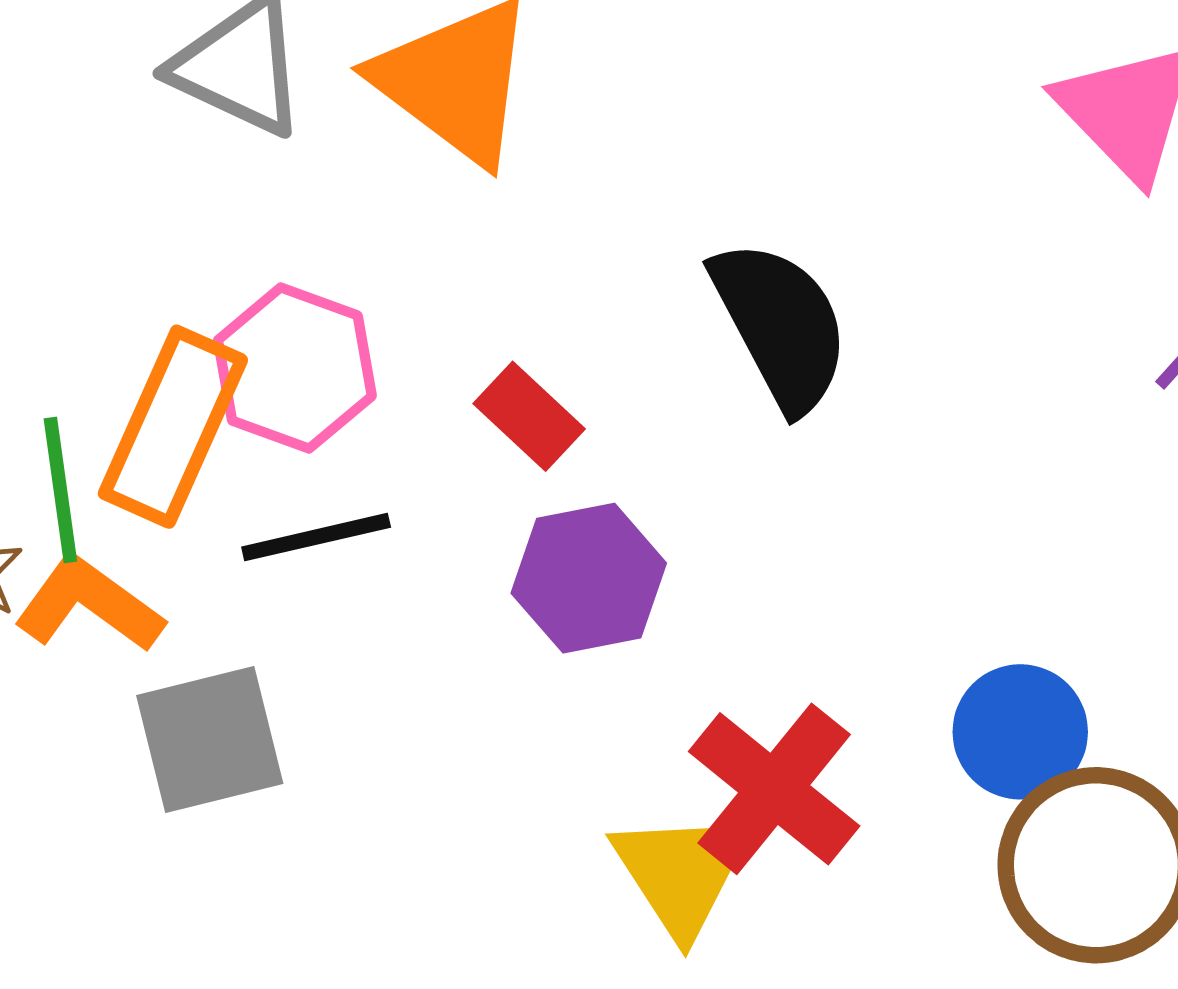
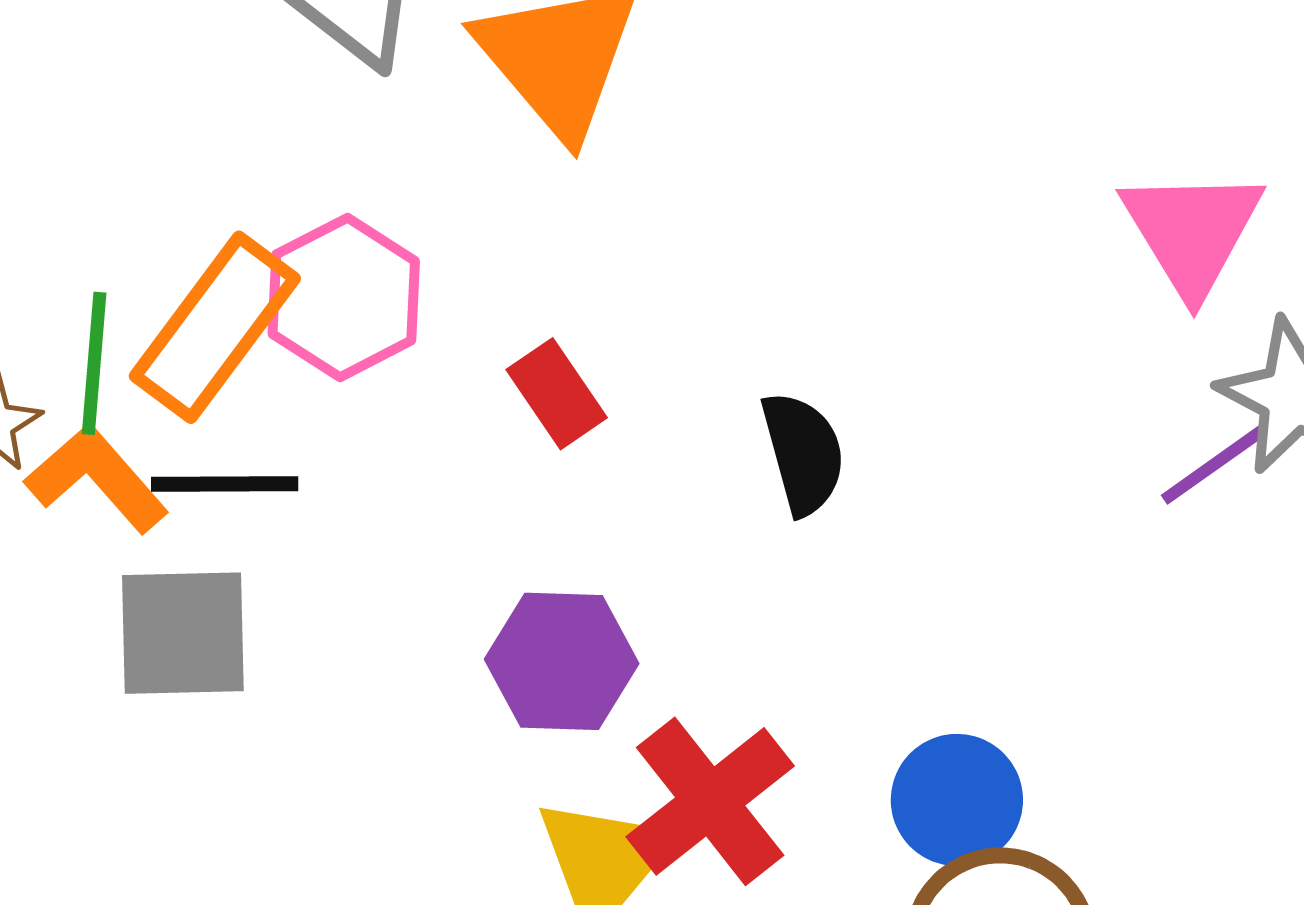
black semicircle: (781, 325) -> (803, 453), moved, size x0.7
black line: (316, 537) -> (225, 484), moved
purple hexagon: (589, 578) -> (562, 661), moved

